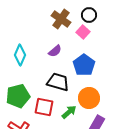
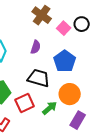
black circle: (89, 15) -> (82, 24), moved
purple semicircle: (55, 51) -> (36, 47), turned -32
red square: (44, 107) -> (25, 103), turned -36

